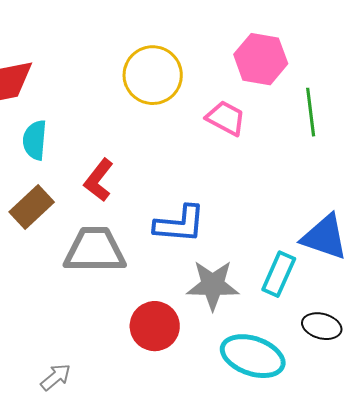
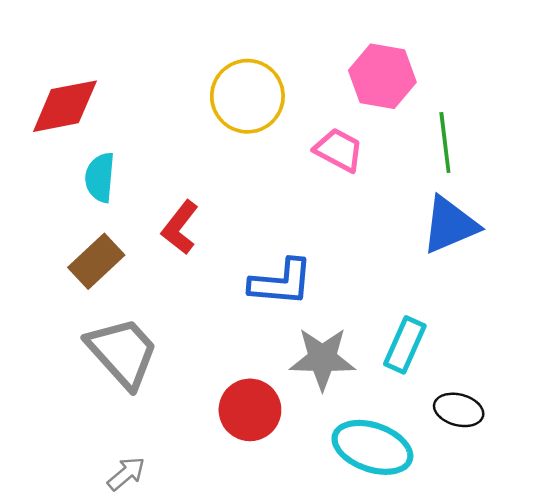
blue triangle: (325, 237) -> (450, 225), moved, turned -42
gray trapezoid: (95, 250) -> (122, 352), moved, turned 48

